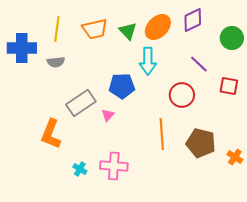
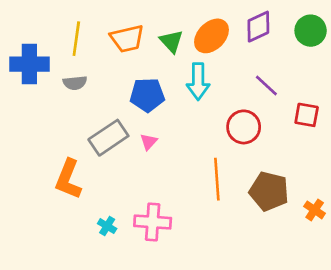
green circle: (232, 38) -> (311, 31), moved
blue pentagon: (122, 86) -> (147, 95), moved
pink triangle: (108, 115) -> (149, 142), moved

